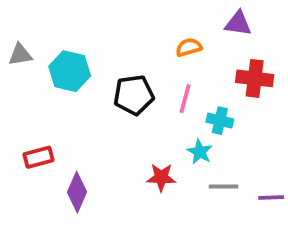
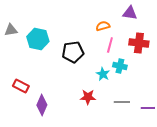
pink line: (185, 99) -> (110, 45), moved
cyan star: (200, 152) -> (103, 74), moved
red rectangle: (38, 157) -> (21, 86), turned 42

